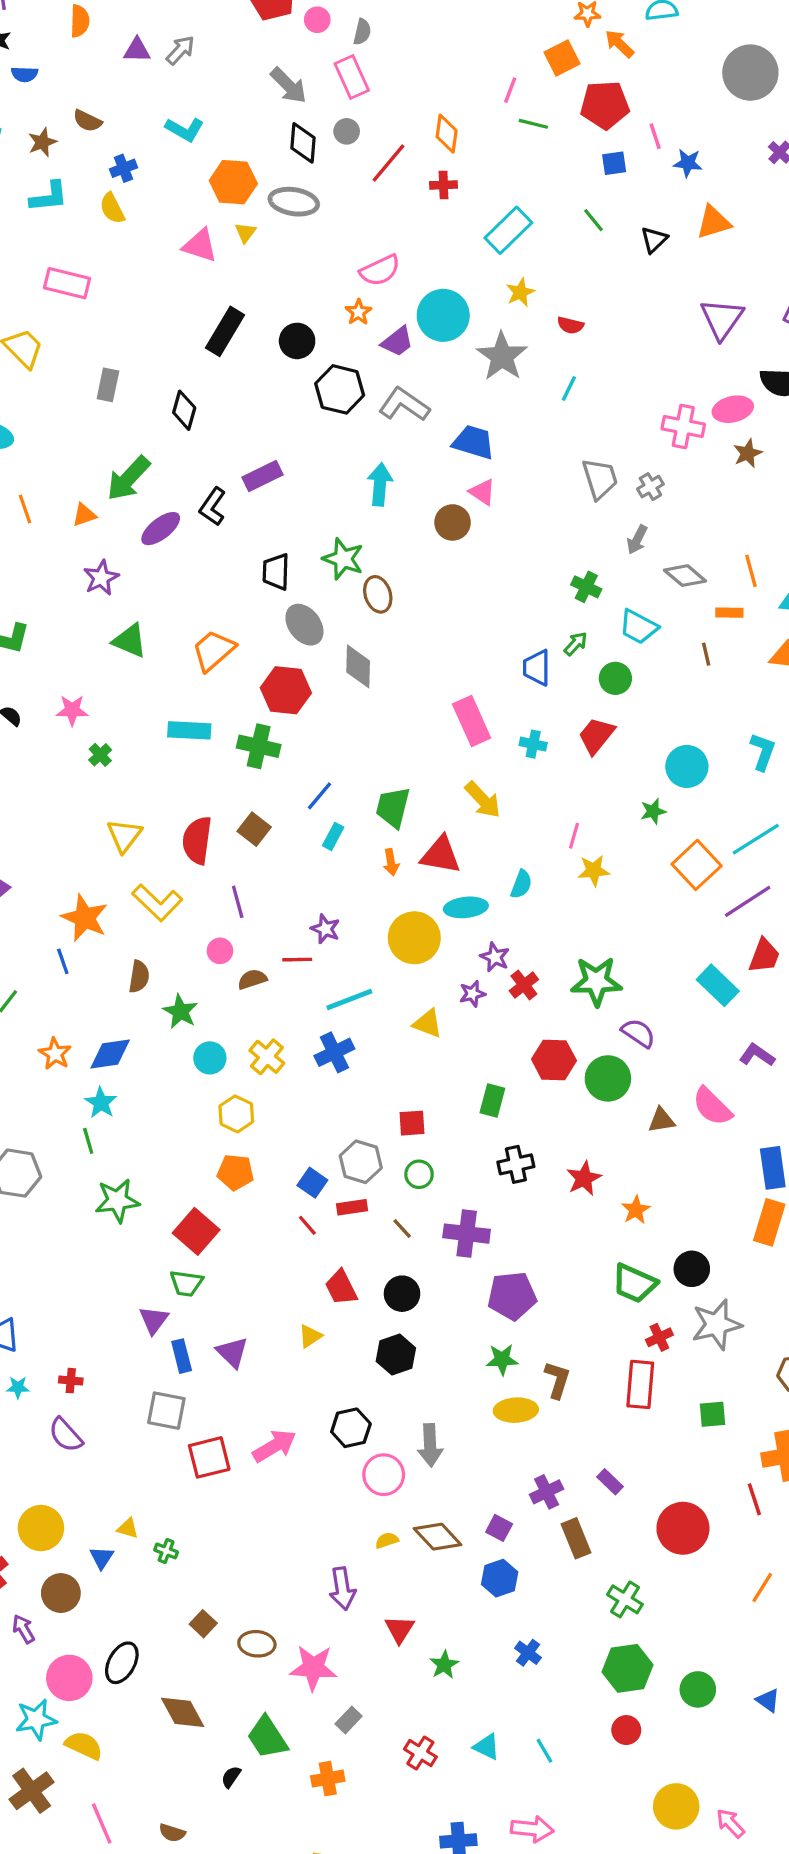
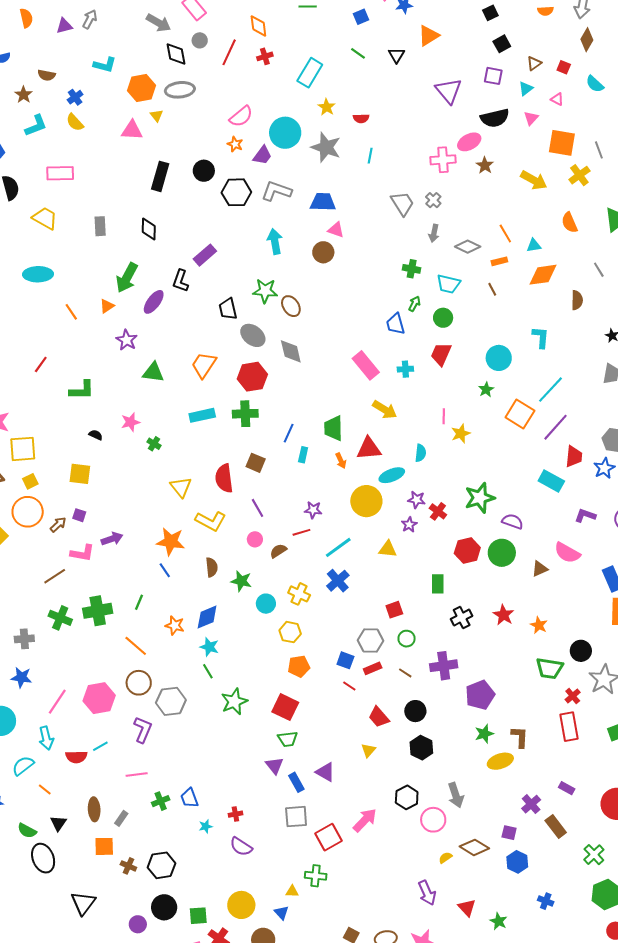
green cross: (166, 1551) -> (316, 876), moved, size x1.5
green cross: (625, 1599) -> (594, 855), turned 30

